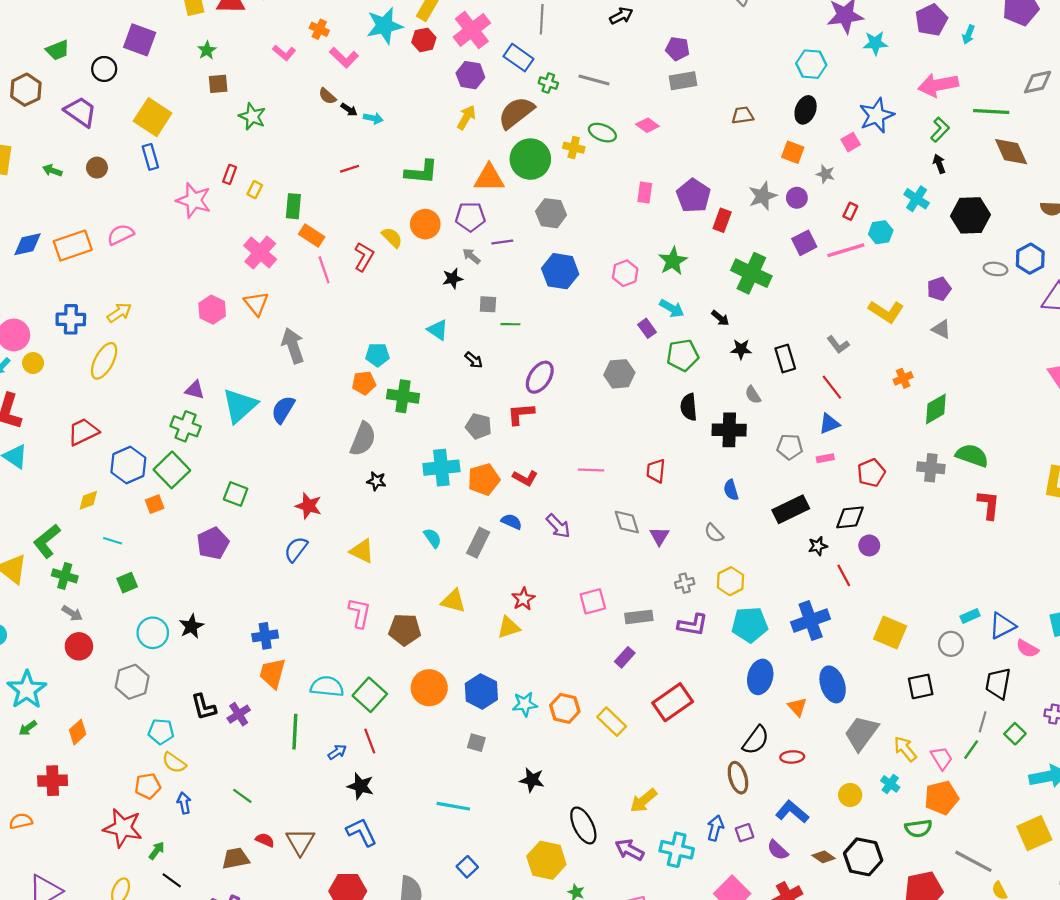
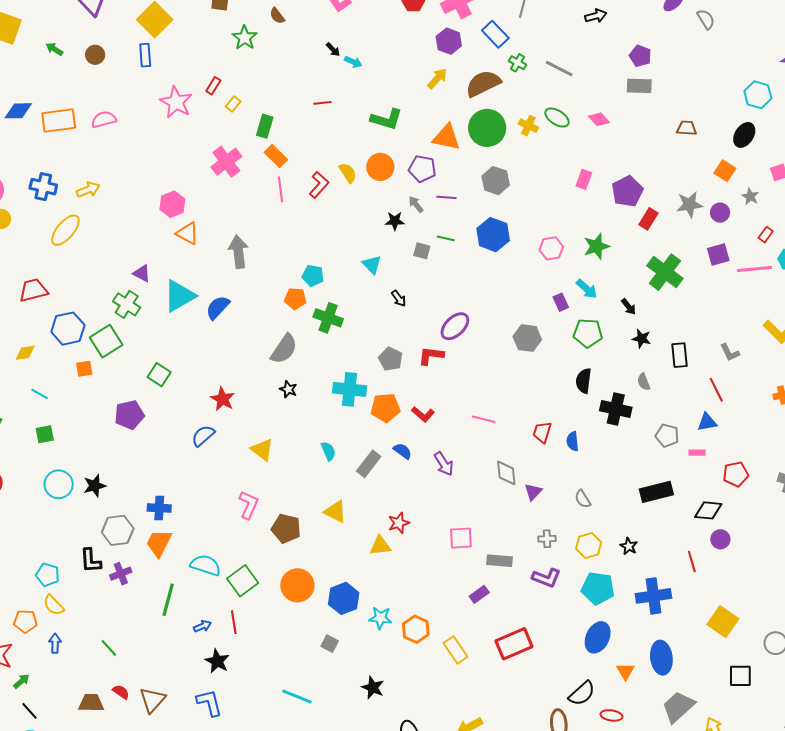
brown semicircle: (327, 96) -> (277, 16), moved
orange triangle: (256, 304) -> (187, 233), moved, turned -35
green line: (510, 324) -> (446, 238), moved
blue semicircle: (731, 490) -> (573, 441), moved
black star: (818, 546) -> (629, 546), moved, turned 30
gray hexagon: (132, 682) -> (118, 530), moved

